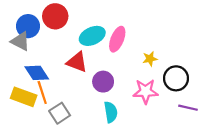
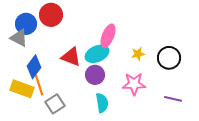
cyan ellipse: (92, 36) -> (97, 54), moved
blue diamond: (37, 73) -> (34, 67), turned 70
black circle: (176, 78) -> (169, 58), moved

